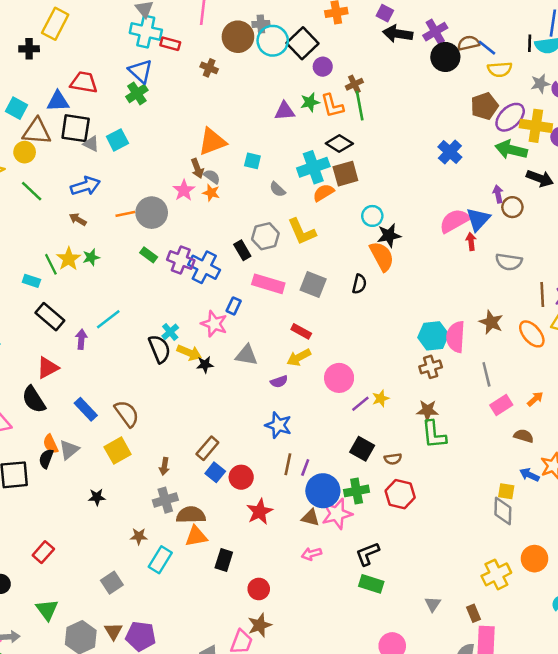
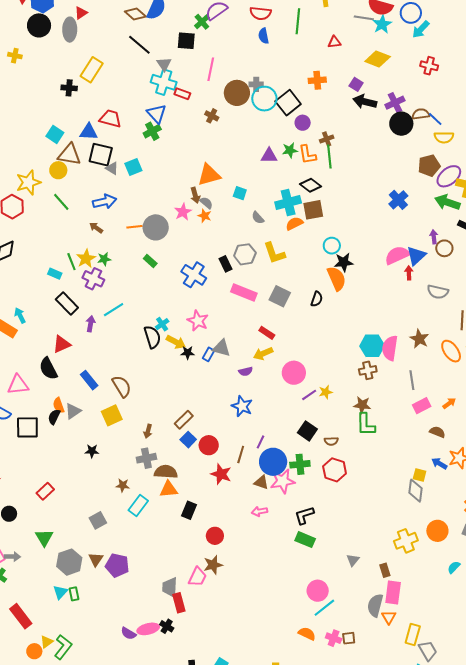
purple cross: (181, 260) -> (93, 279), moved
blue rectangle: (234, 306) -> (209, 354), moved
brown line: (288, 464) -> (241, 454), moved
red star: (260, 512) -> (221, 474), turned -30

